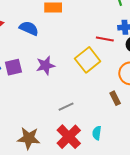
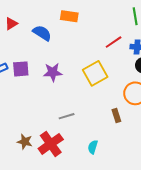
red line: (105, 39) -> (114, 42), moved, turned -54
red cross: (69, 137) -> (51, 144), moved
brown star: (29, 138) -> (25, 142), size x0.7

